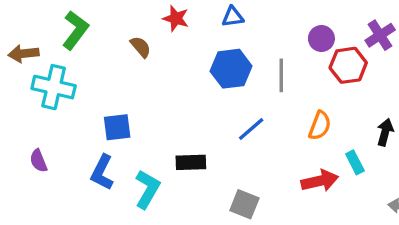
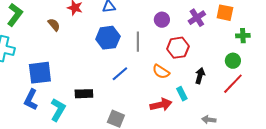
red hexagon: (348, 65) -> (178, 48), moved
orange semicircle: (320, 126) -> (161, 72), turned 102
blue square: (117, 127) -> (40, 73), size x1.4

